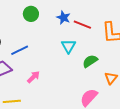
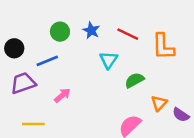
green circle: (31, 14) -> (60, 32), moved
blue star: (63, 18) -> (91, 30), moved

